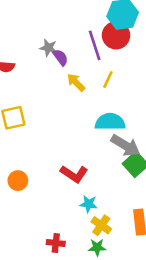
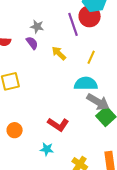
purple semicircle: (61, 57) -> (32, 43), moved
yellow line: (108, 79) -> (91, 57), moved
cyan star: (89, 204) -> (47, 149), moved

